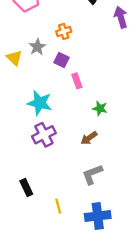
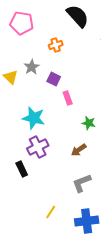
orange cross: (64, 32) -> (56, 45), moved
black rectangle: (26, 187) -> (22, 169), moved
yellow line: (58, 206) -> (51, 212), turned 48

